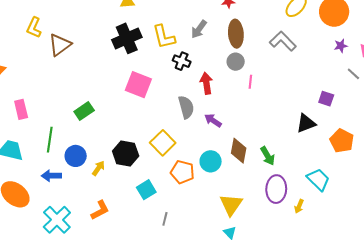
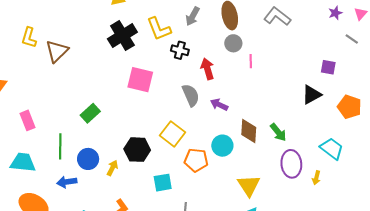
cyan square: (146, 190) -> (163, 183), turned 30

